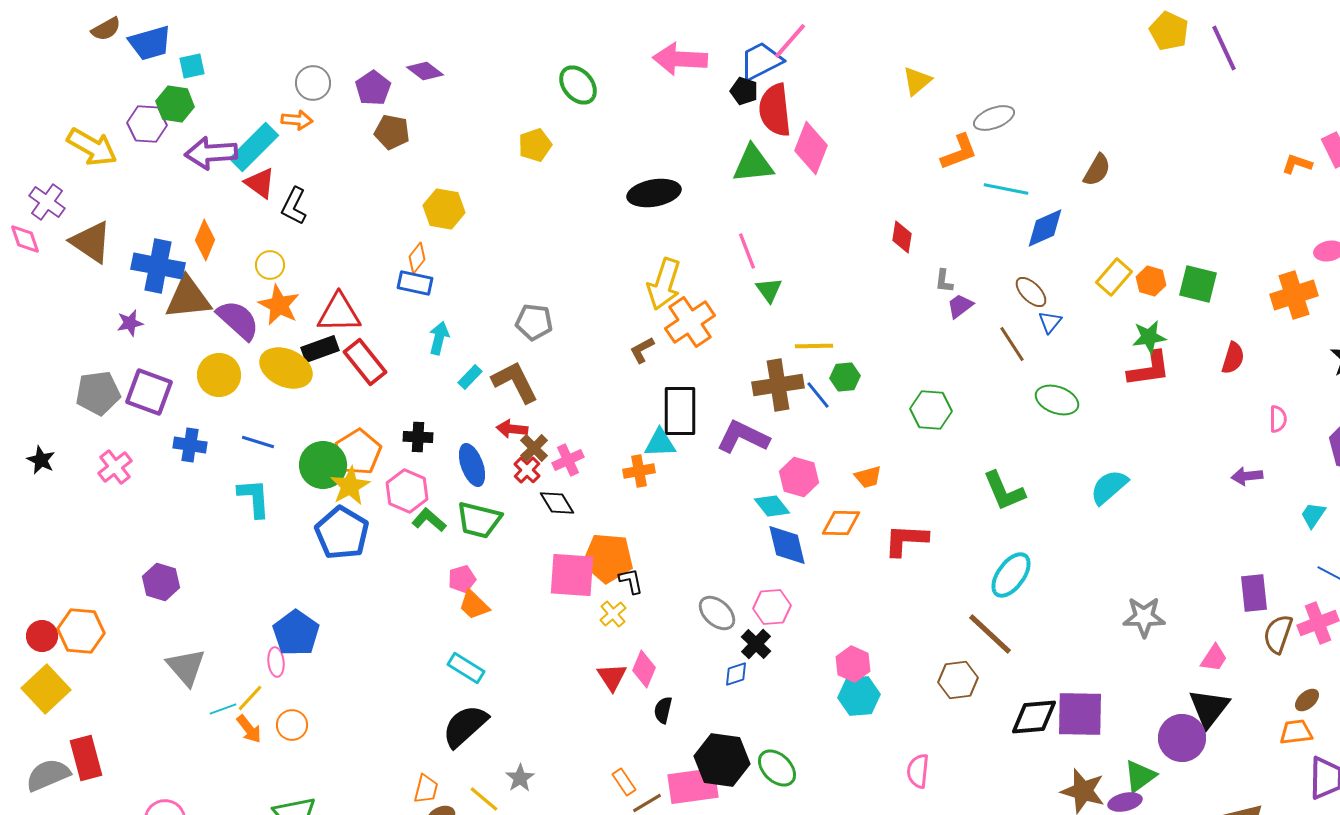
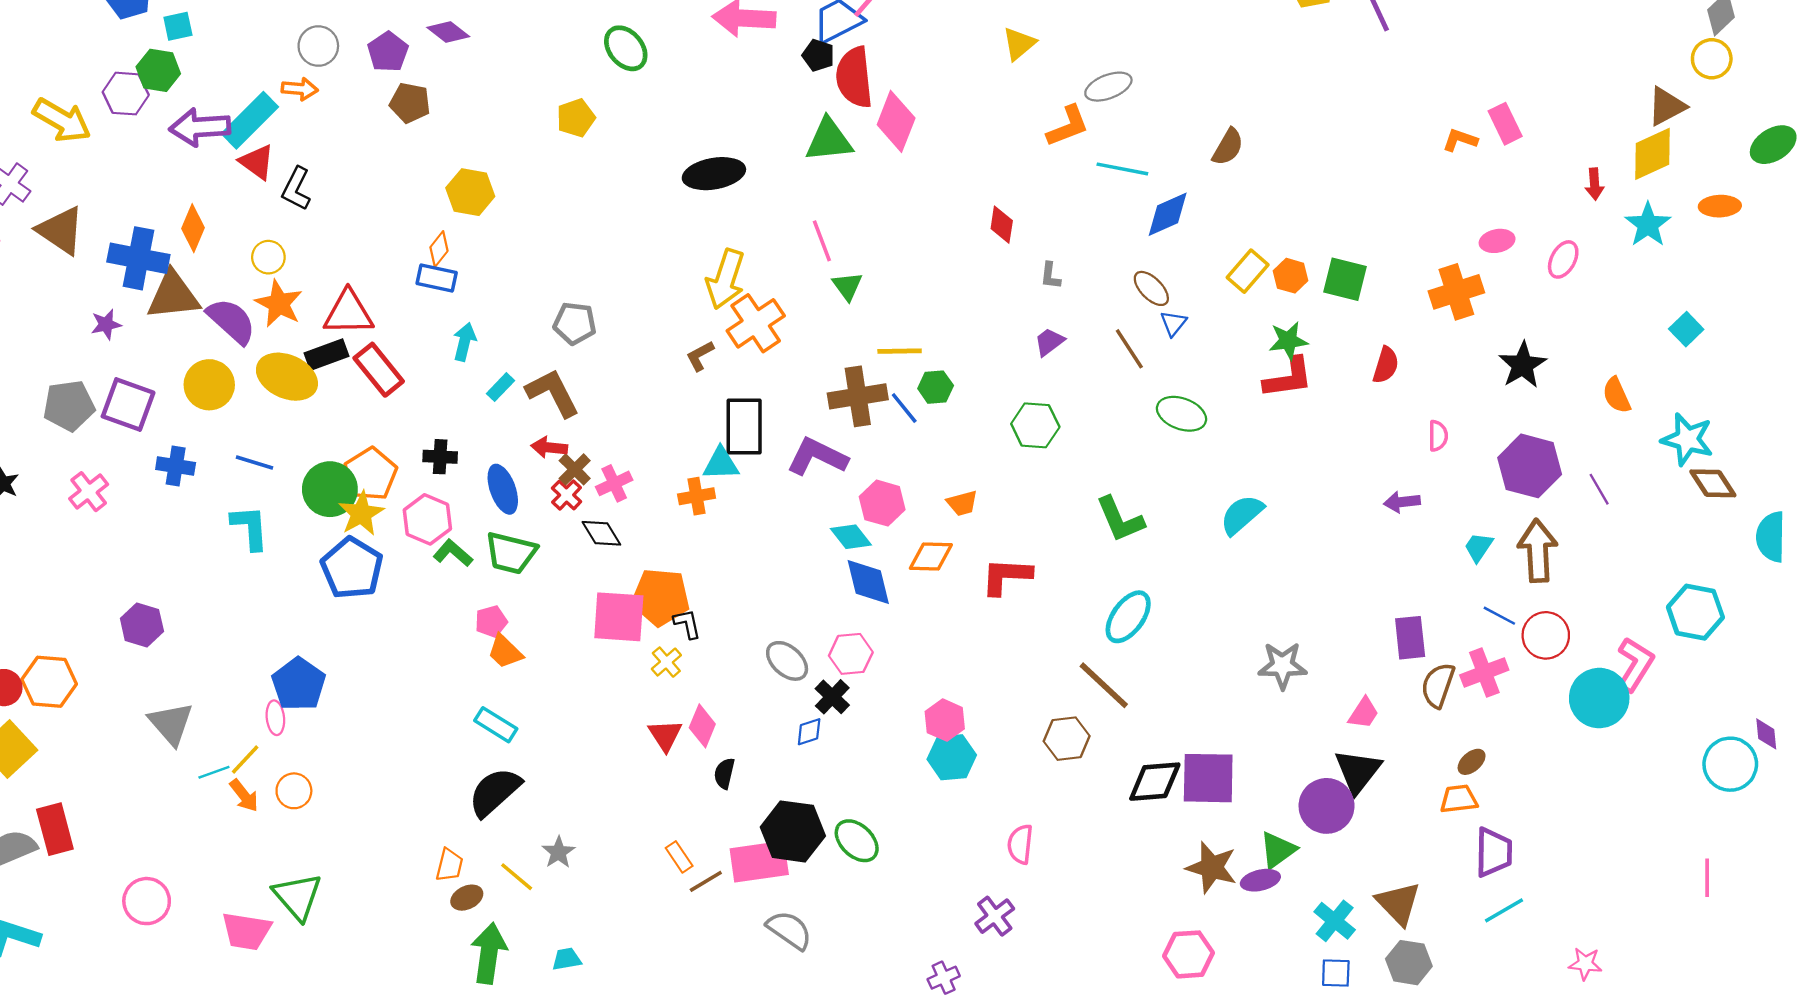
purple trapezoid: (960, 306) -> (1049, 342), moved

